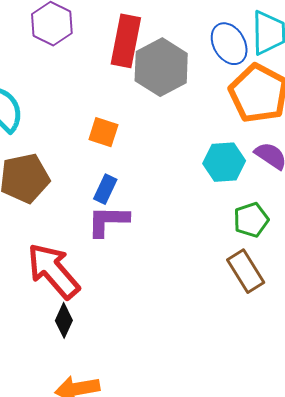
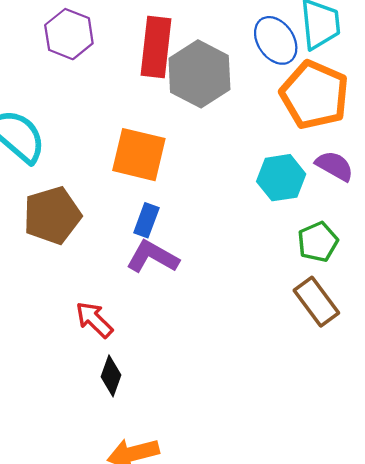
orange square: (103, 132) -> (139, 155), size x1.6
purple L-shape: (108, 221) -> (152, 257), turned 33
red arrow: (53, 271) -> (94, 320), size x0.6

